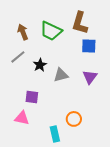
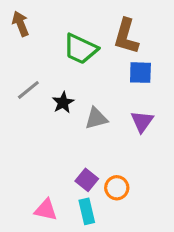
brown arrow: (23, 32) -> (21, 24), moved
purple square: (32, 97) -> (87, 180), moved, turned 32
pink triangle: (22, 118) -> (46, 210), moved

